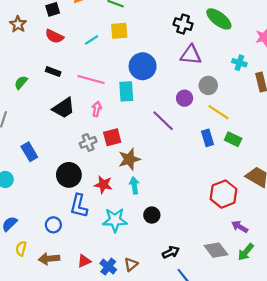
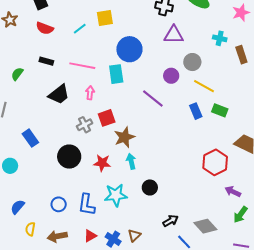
blue L-shape: (79, 206) -> (87, 205), moved
gray diamond: (216, 250) -> (205, 226), moved

